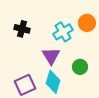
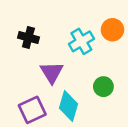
purple triangle: (51, 56) -> (52, 72), moved

